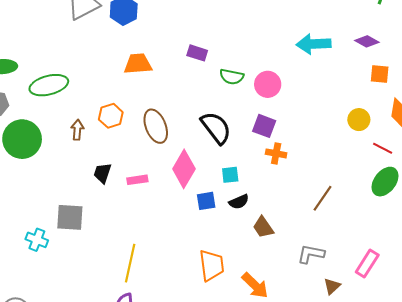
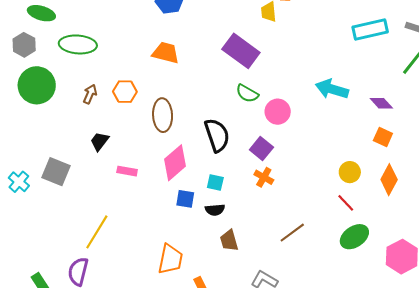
purple rectangle: (197, 53) -> (241, 51), moved, size x1.8
red line: (383, 148) -> (346, 203), moved
pink rectangle: (137, 180) -> (127, 171), moved

